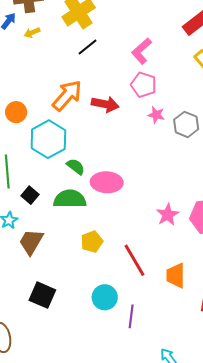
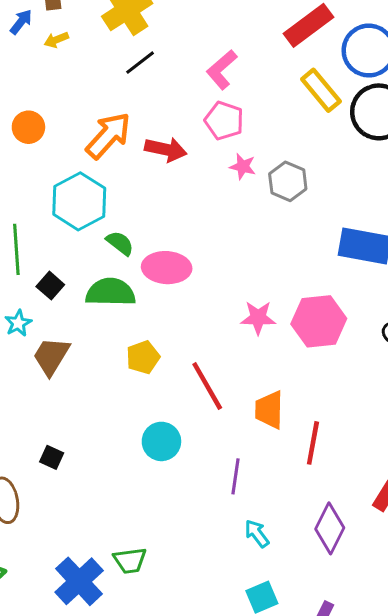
orange circle: (16, 112) -> (28, 127), moved
pink star: (168, 215) -> (258, 318), turned 30
black square: (42, 295) -> (52, 457), moved, size x0.6
purple line: (131, 316) -> (235, 476), moved

